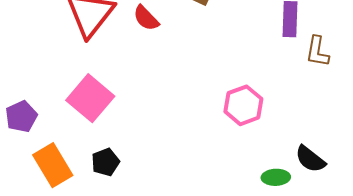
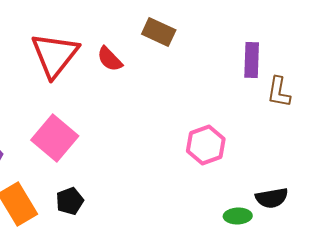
black semicircle: (310, 159) -> (272, 198), turned -48

